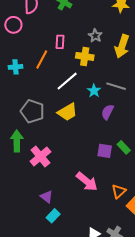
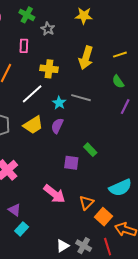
gray star: (95, 36) -> (48, 29), moved
pink rectangle: (60, 42) -> (24, 46), moved
purple semicircle: (107, 112) -> (57, 126), moved
green rectangle: (124, 147) -> (90, 150), moved

